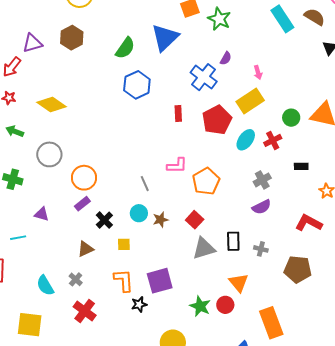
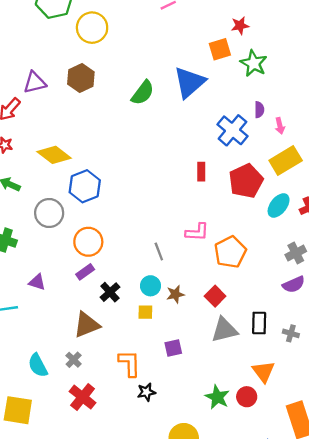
purple semicircle: (226, 58) -> (259, 110), turned -32
pink arrow: (258, 72) -> (280, 126), moved
blue hexagon: (137, 85) -> (85, 186), moved
yellow square: (124, 244) -> (145, 312), moved
brown triangle: (86, 249) -> (87, 325), size x1.4
purple square: (160, 281) -> (173, 348), moved, size x0.6

